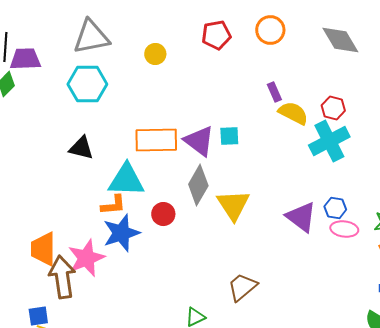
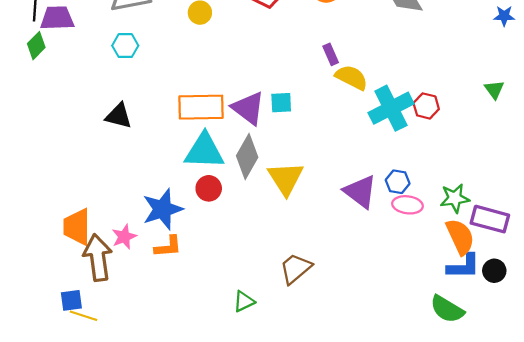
cyan hexagon: (87, 84) -> (125, 46), size x0.6
red hexagon: (333, 108) -> (426, 106), moved
cyan triangle: (126, 180) -> (204, 151), moved
orange L-shape: (113, 205) -> (168, 247), moved
pink star: (86, 258) -> (124, 237), size x0.6

